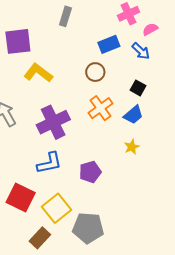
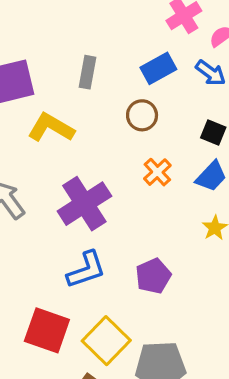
gray rectangle: (65, 16) -> (88, 72), moved
orange cross: (101, 108) -> (157, 172), size x0.7

